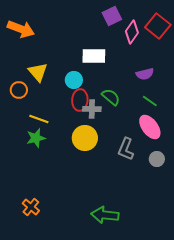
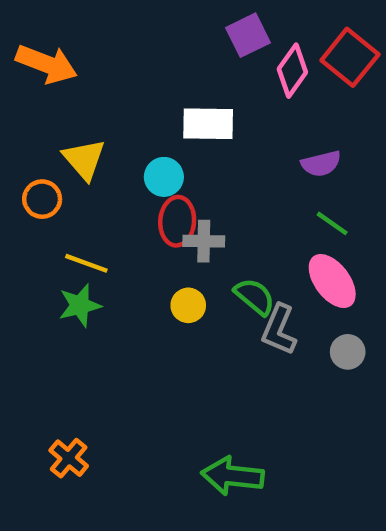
green semicircle: (111, 97) -> (255, 297), moved
yellow circle: (85, 138) -> (188, 305), size x0.6

